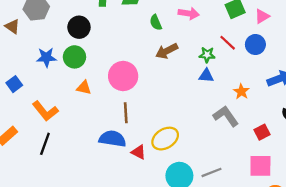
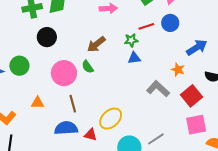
green semicircle: (156, 22) -> (88, 67), moved
black circle: (79, 27) -> (47, 37), moved
red line: (228, 43) -> (146, 26), turned -49
orange triangle: (84, 88) -> (38, 103), moved
orange star: (241, 92) -> (178, 70), moved
red square: (262, 132) -> (191, 96), size x1.5

